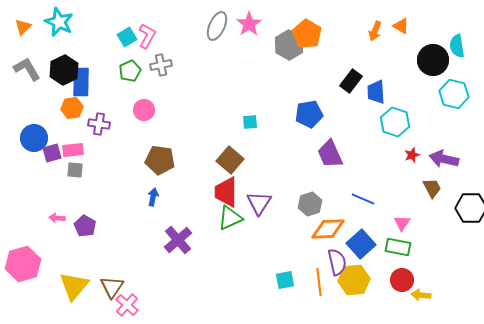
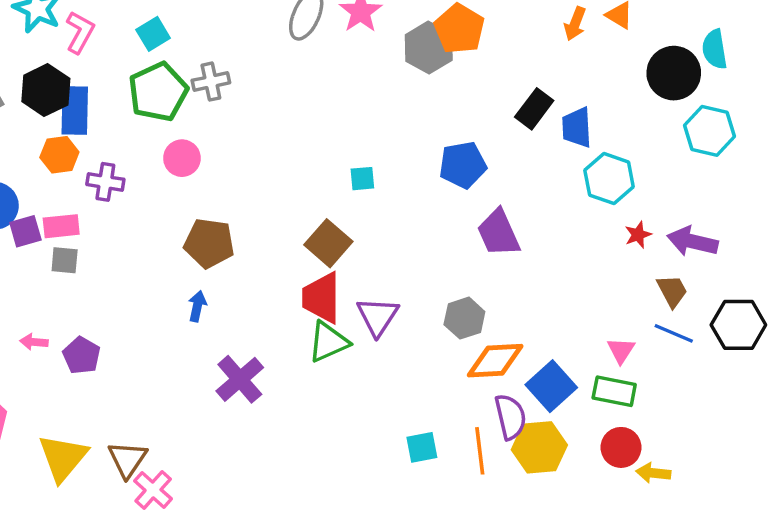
pink L-shape: (147, 36) -> (80, 32), moved
green pentagon: (130, 71) -> (158, 92), size x1.6
blue line: (363, 199) -> (674, 333), moved

